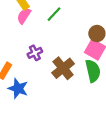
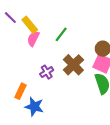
brown cross: (63, 68) -> (73, 65), moved

